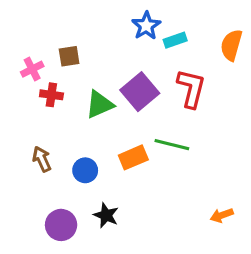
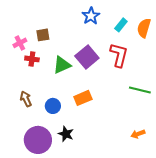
cyan rectangle: (175, 40) -> (121, 25), moved, turned -32
green line: (172, 145) -> (140, 90), moved
purple circle: (61, 225) -> (38, 140), size x1.4

